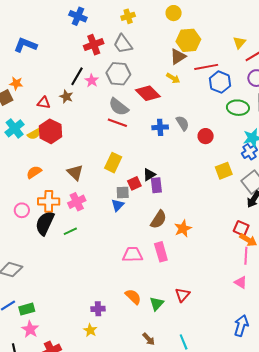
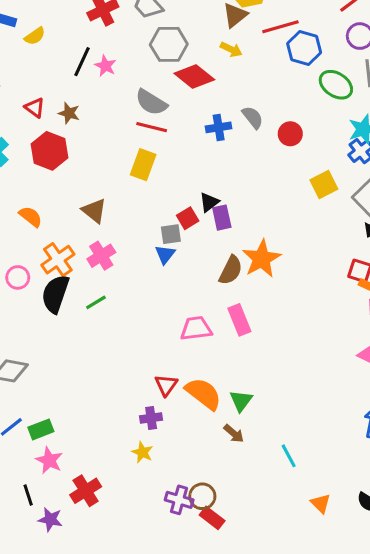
gray hexagon: (118, 74) -> (169, 44), moved
brown star: (66, 97) -> (69, 113), moved
red triangle: (44, 103) -> (35, 108), turned 32
green ellipse: (238, 108) -> (336, 85), turned 35
yellow semicircle: (34, 134) -> (35, 36), moved
yellow rectangle: (113, 163) -> (143, 165), moved
orange semicircle: (34, 172) -> (31, 217), turned 77
orange cross: (49, 201) -> (58, 260), turned -30
orange star: (183, 229) -> (262, 259), moved, size x1.4
red triangle: (182, 295) -> (166, 385), moved
orange semicircle: (133, 297) -> (203, 394), size x1.4
brown arrow: (149, 339) -> (234, 433), moved

